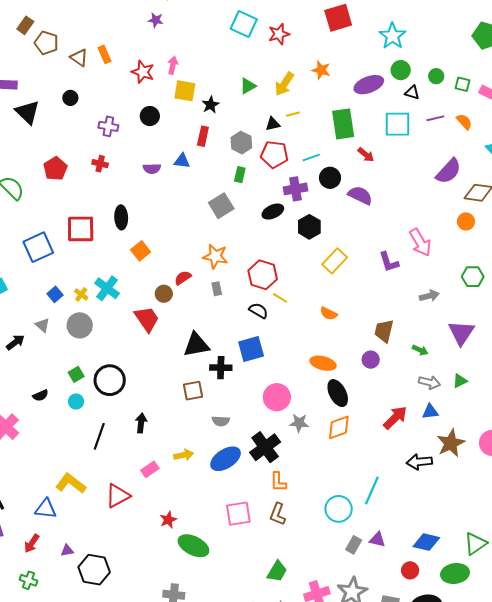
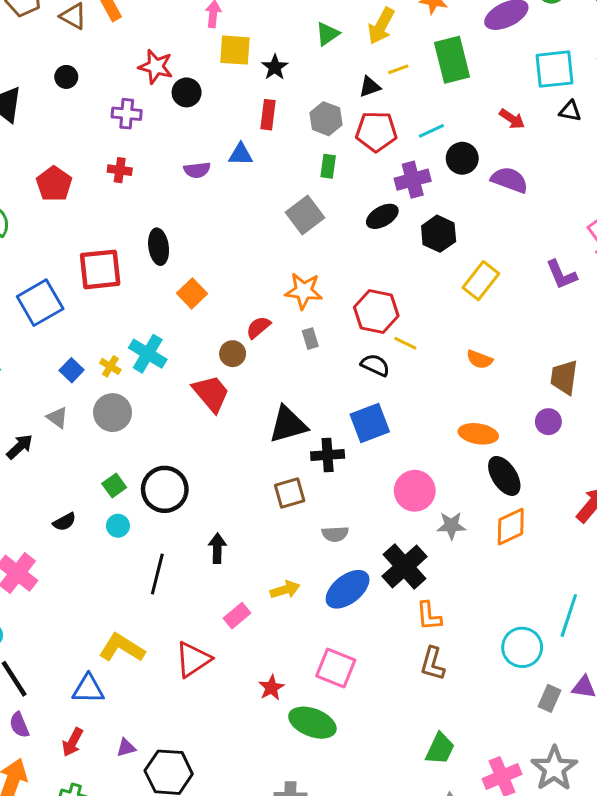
red star: (143, 72) -> (156, 67), moved
black triangle: (412, 93) -> (570, 111), moved
green rectangle: (343, 124) -> (452, 60), moved
pink square: (238, 514) -> (336, 668), moved, turned 36

